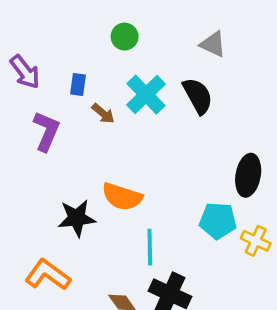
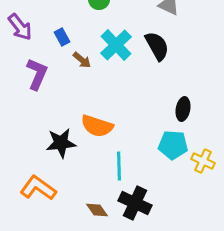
blue rectangle: (78, 84) -> (62, 37), turned -36
black ellipse: (248, 175) -> (183, 109), moved, size x0.7

